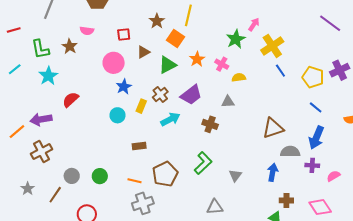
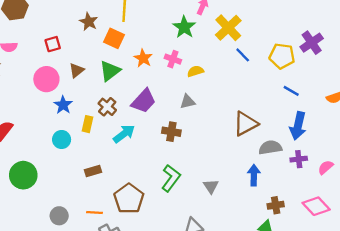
brown triangle: (143, 52) -> (77, 70), moved
gray circle: (72, 176) -> (59, 216), moved
green circle: (100, 176) -> (23, 175), moved, size x1.5

